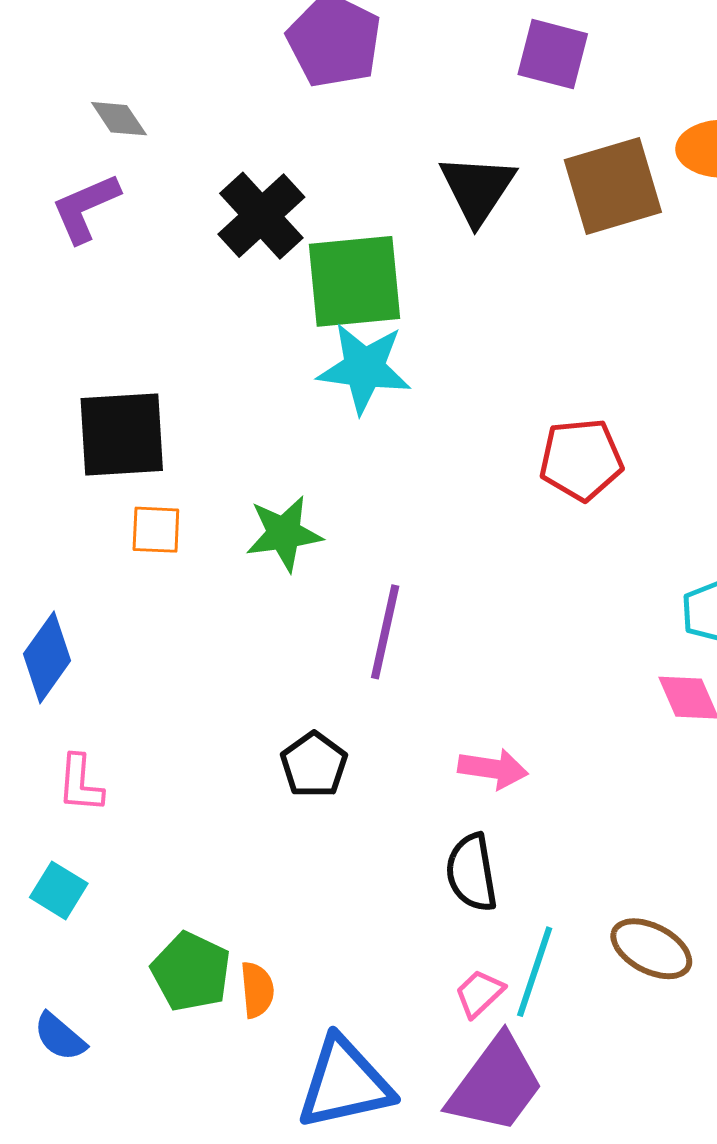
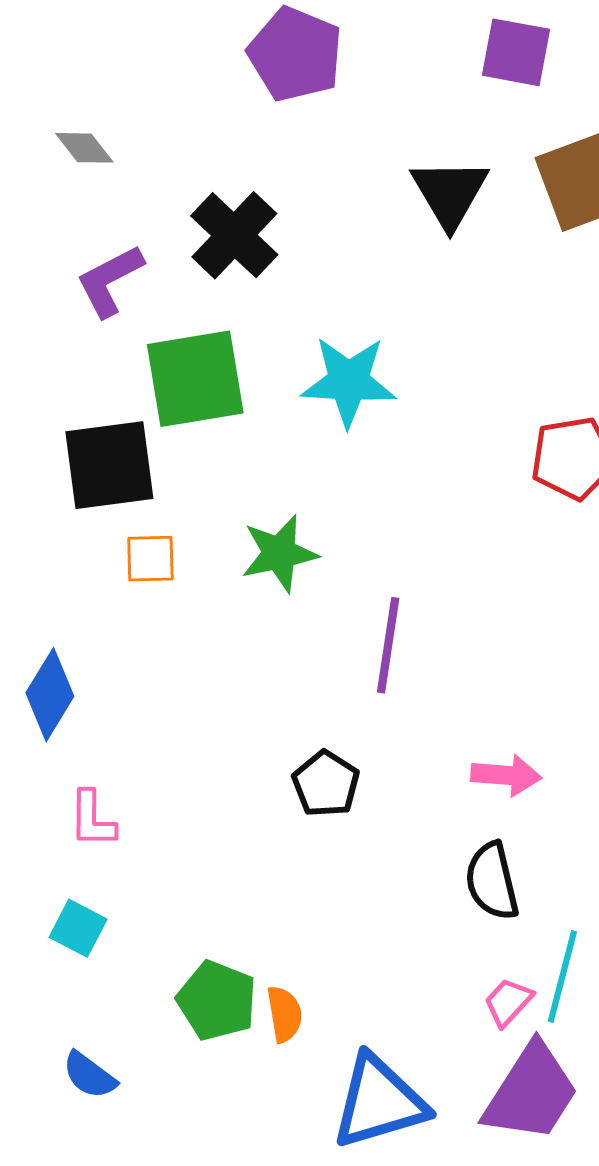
purple L-shape: (85, 208) -> (110, 281), moved
green square: (354, 281) -> (195, 379), moved

